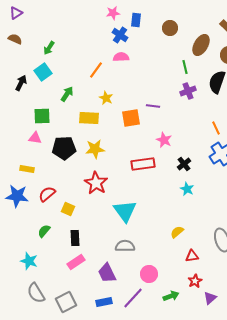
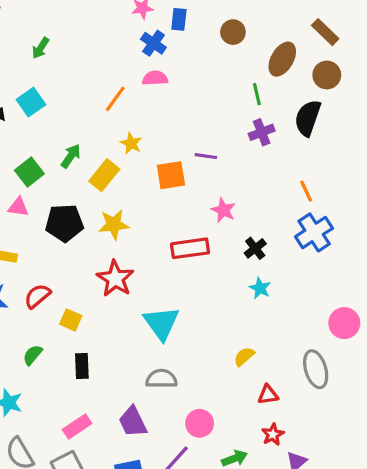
green arrow: (49, 48) -> (41, 48), moved
green arrow: (67, 94) -> (71, 156), moved
green square: (42, 116) -> (29, 172), turned -36
yellow rectangle: (89, 118) -> (104, 175), turned -54
pink rectangle: (76, 262) -> (77, 426), moved

